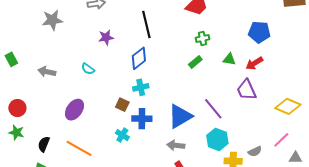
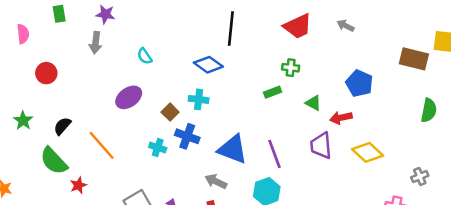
purple star: (106, 37) -> (105, 14), moved
blue diamond: (139, 58) -> (208, 65), turned 55
gray arrow: (47, 72) -> (95, 43), turned -114
yellow diamond: (288, 106) -> (368, 152), moved
purple ellipse: (74, 110) -> (129, 97), moved
blue triangle: (180, 116) -> (233, 149), turned 32
green star: (16, 133) -> (23, 121), moved
cyan cross: (122, 135) -> (158, 148), turned -32

